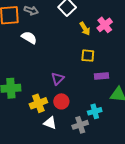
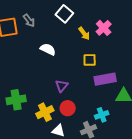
gray arrow: (31, 10) -> (29, 20), turned 40
white semicircle: (29, 38) -> (48, 49), moved
purple rectangle: (102, 76) -> (105, 79), size x1.5

